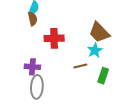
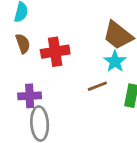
brown semicircle: (33, 19) -> (23, 44), moved

